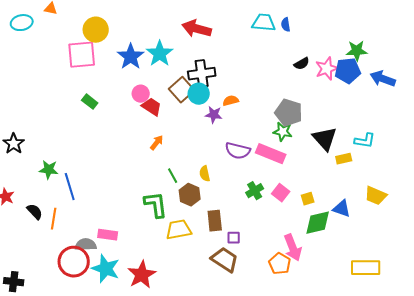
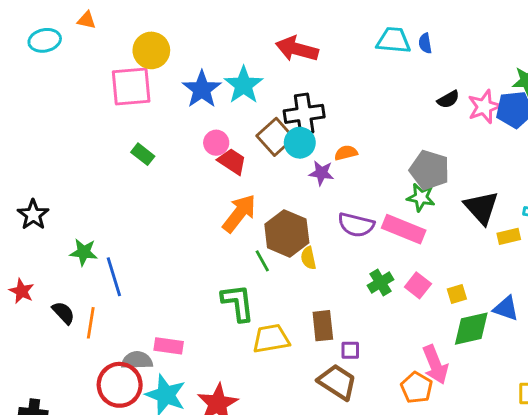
orange arrow: (157, 143) -> (239, 213), size x1.8
brown hexagon: (190, 195) -> (287, 233), moved, size x1.4

